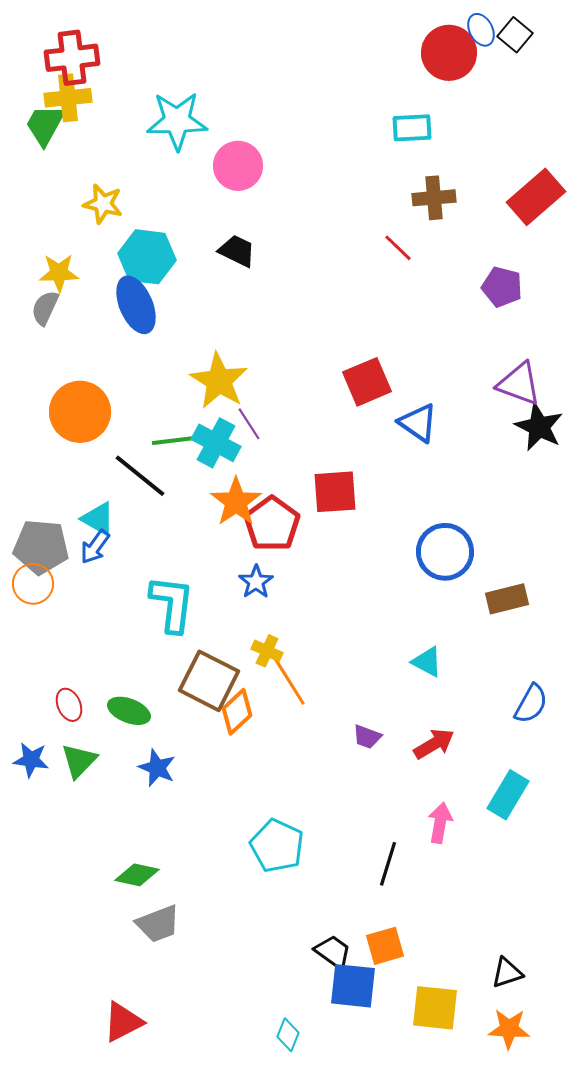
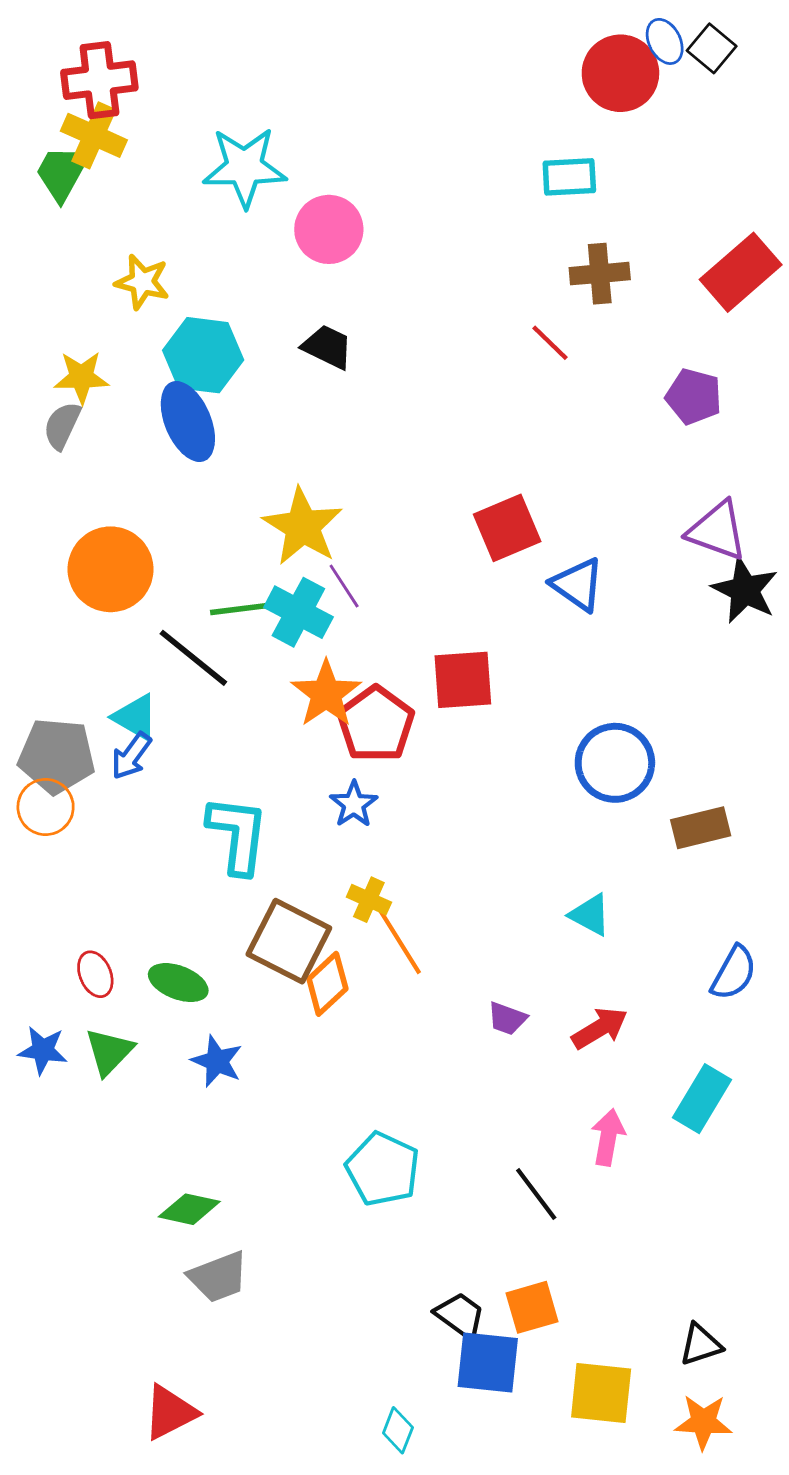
yellow cross: (68, 98) -> (94, 135), turned 30
black line: (388, 864) -> (536, 1194), turned -54

